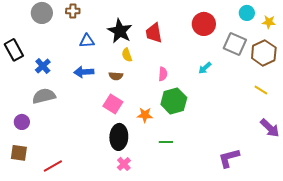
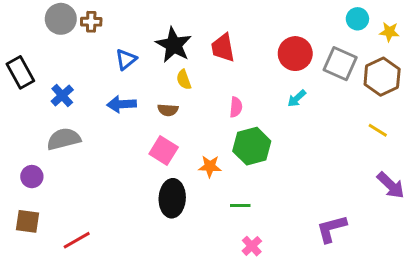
brown cross: (73, 11) -> (91, 22), moved
red circle: (204, 24) -> (295, 54), moved
blue triangle: (87, 41) -> (126, 59), turned -35
pink cross: (124, 164) -> (252, 246), moved

